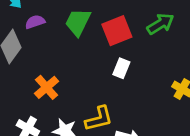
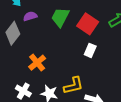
red square: (117, 31) -> (88, 24), turned -35

